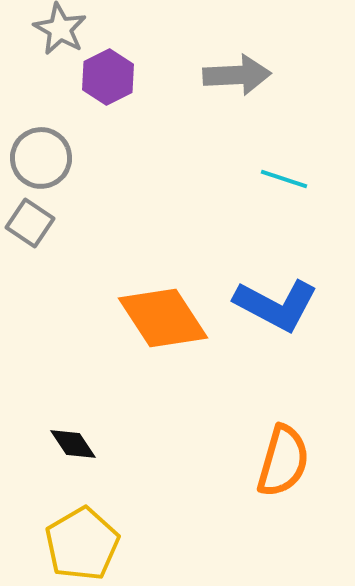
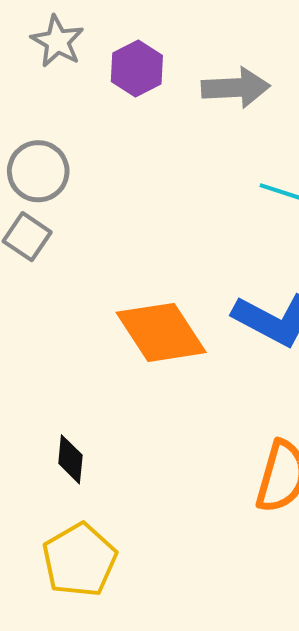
purple hexagon: (108, 77) -> (137, 68), moved
black diamond: (73, 444) -> (70, 459), turned 39

